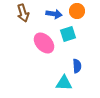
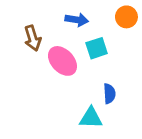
orange circle: (77, 11) -> (126, 17), moved
brown arrow: (23, 13) -> (33, 38), moved

